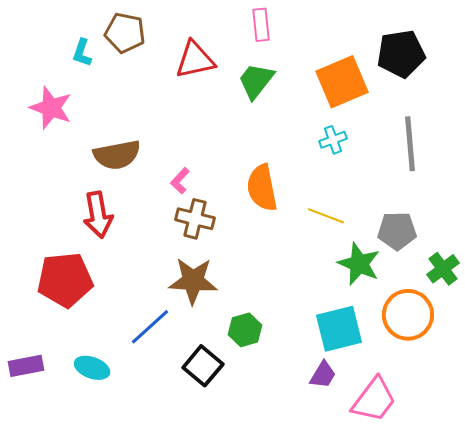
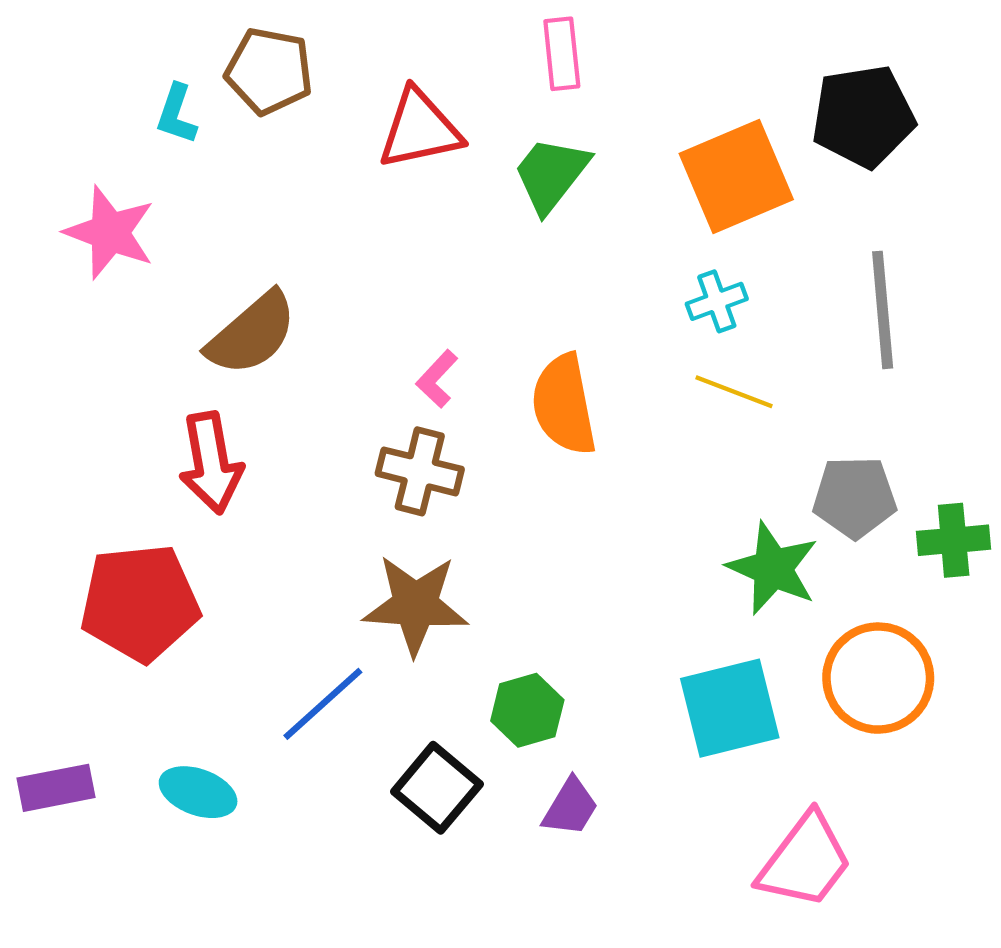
brown semicircle: (117, 155) -> (252, 334), turned -30
pink L-shape: (180, 181) -> (437, 379), moved
yellow line: (326, 216) -> (734, 392), moved
green cross: (443, 269) -> (954, 540), moved, turned 32
purple trapezoid: (323, 375) -> (570, 807), moved

